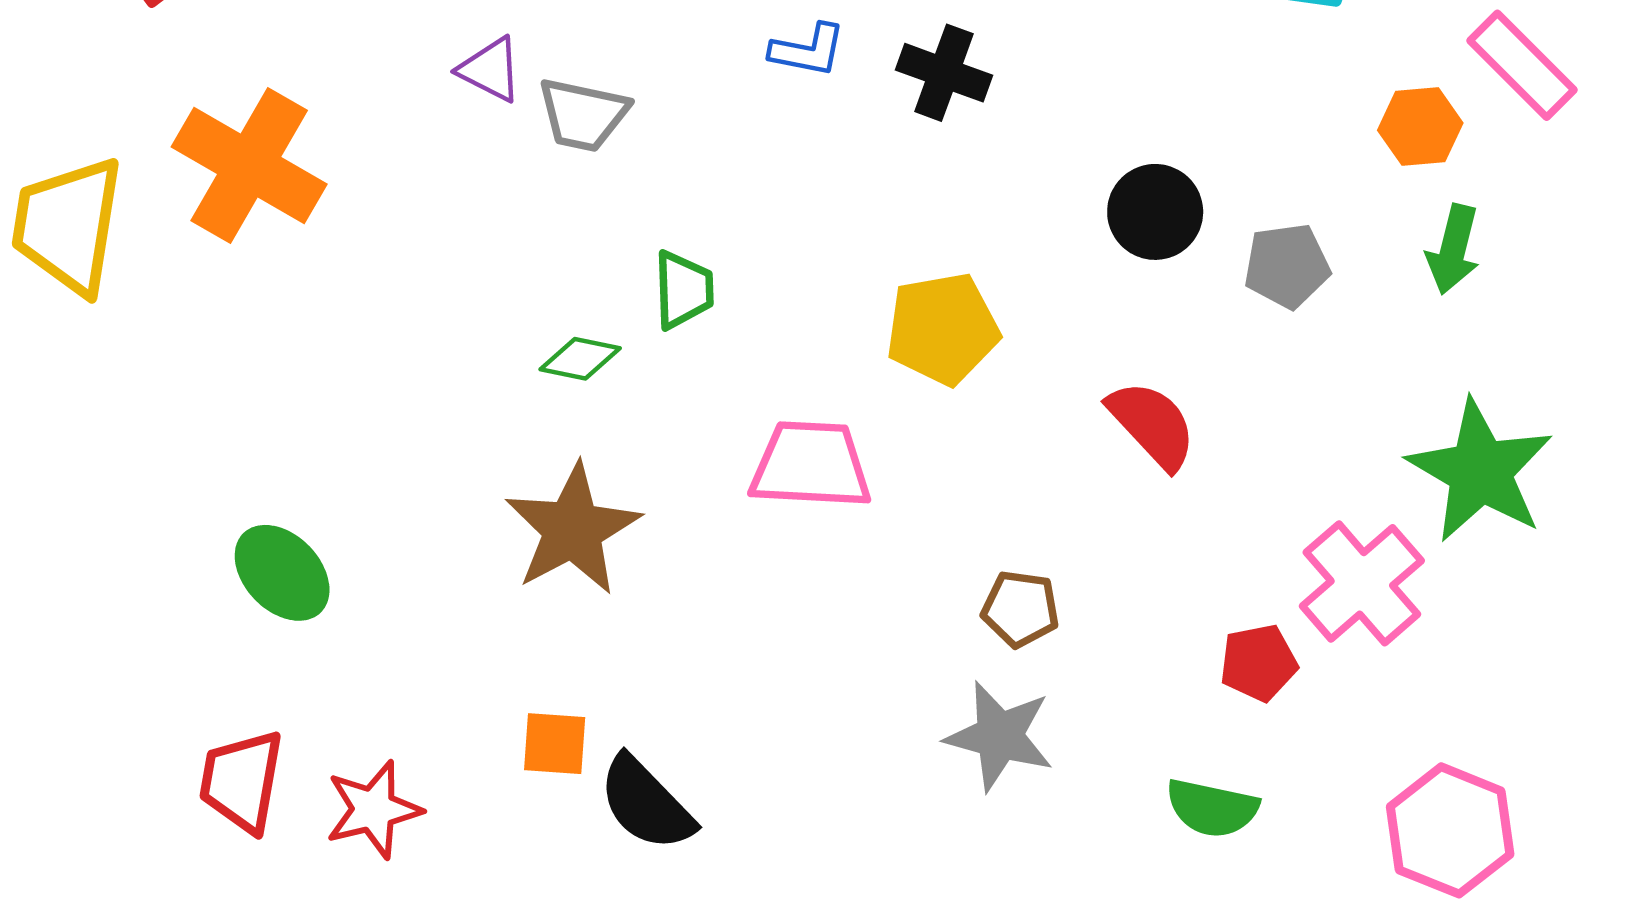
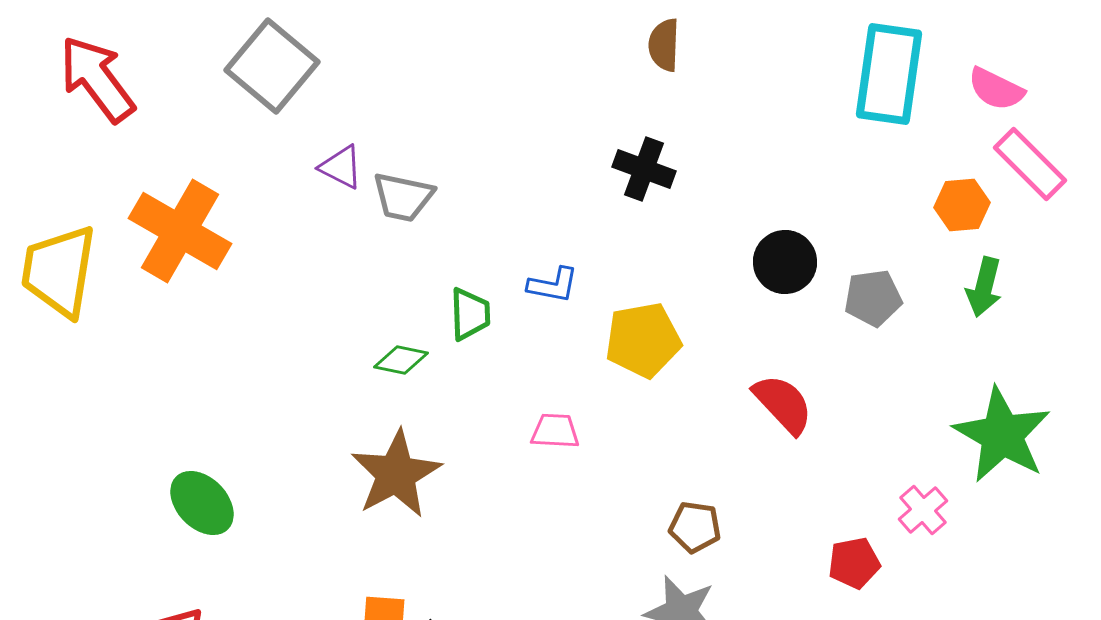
blue L-shape: (808, 50) -> (553, 285), moved
pink trapezoid: (811, 465) -> (555, 431), size x0.6
pink cross: (1362, 583) -> (923, 510), size x0.6

